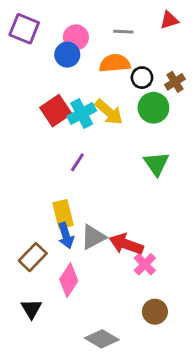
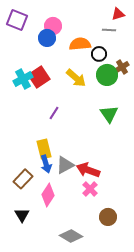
gray line: (123, 32) -> (109, 30), moved
brown cross: (175, 82) -> (122, 67), moved
cyan cross: (82, 113) -> (23, 79), moved
pink cross: (145, 264) -> (90, 189), moved

